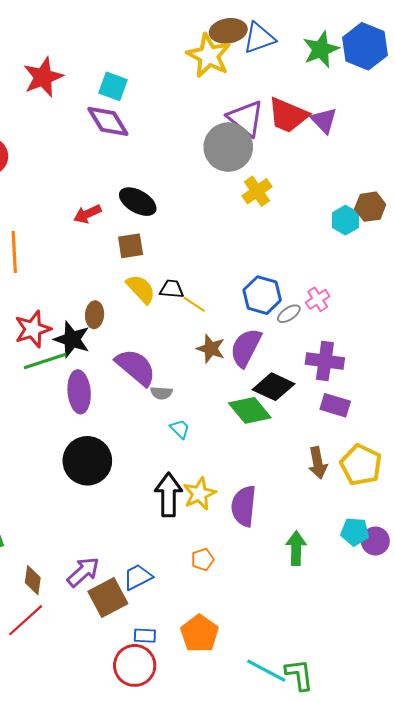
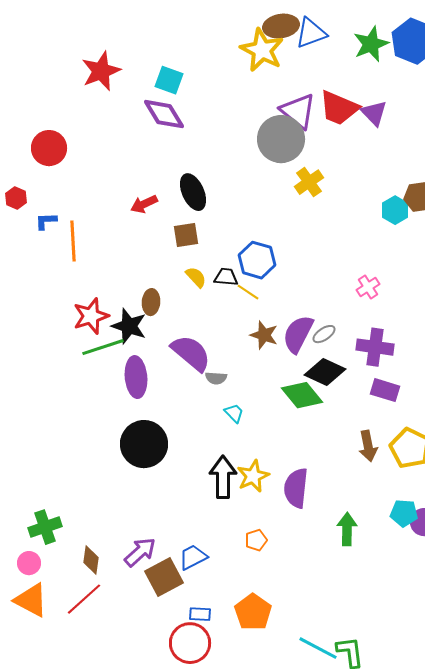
black ellipse: (138, 202) -> (193, 192), turned 36
yellow semicircle: (141, 289) -> (196, 277), size x0.7
blue hexagon: (262, 295) -> (257, 260), moved
gray ellipse: (289, 314) -> (324, 334), moved

